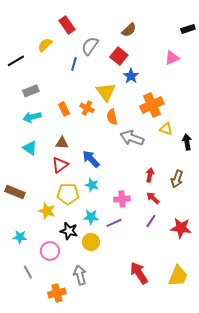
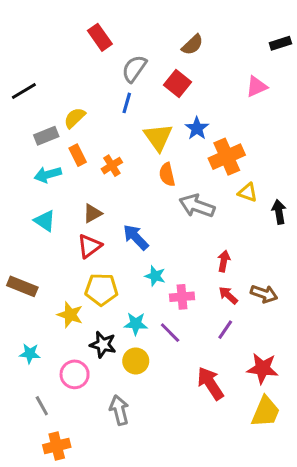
yellow semicircle: (45, 45) -> (75, 118), moved
blue line: (74, 64) -> (127, 103), moved
blue star: (131, 76) -> (197, 128), moved
orange cross: (87, 108) -> (112, 166), moved, turned 32
orange rectangle: (64, 109) -> (78, 155), moved
brown triangle: (62, 143) -> (92, 213), turned -32
brown arrow: (177, 179) -> (264, 294), moved, turned -90
cyan star: (92, 185) -> (155, 276), moved
purple line: (114, 223) -> (170, 333), turned 70
red star: (181, 228) -> (263, 368), moved
red arrow: (139, 273) -> (210, 383), moved
orange cross: (57, 293) -> (57, 446), moved

